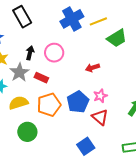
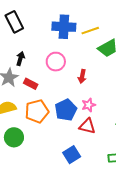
blue cross: (72, 19) -> (64, 27), turned 30
pink circle: (54, 53) -> (56, 62), moved
red arrow: (92, 68) -> (82, 76), turned -64
red triangle: (100, 117) -> (87, 126), turned -30

